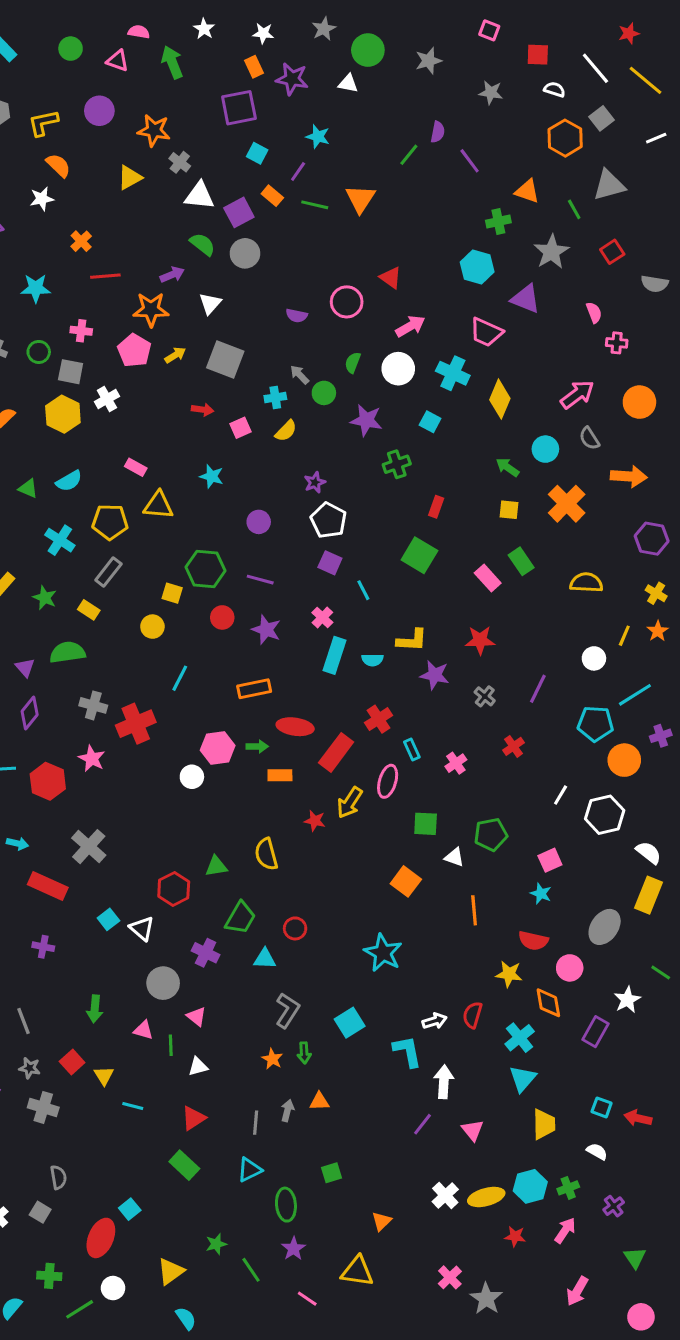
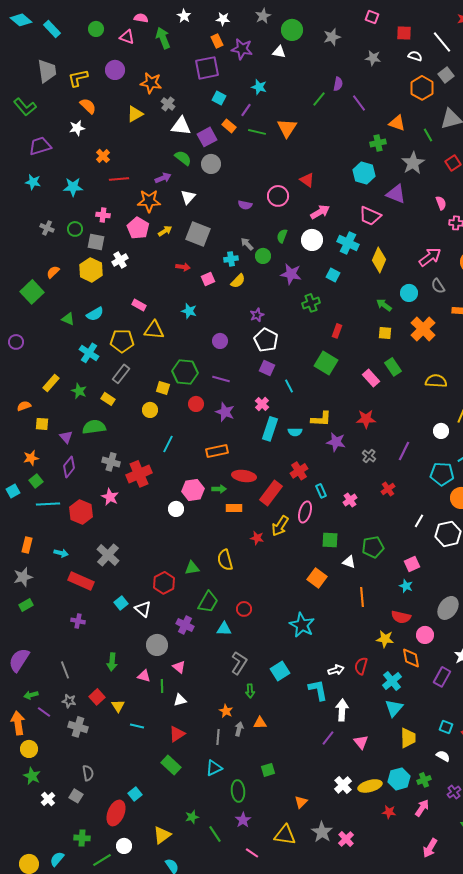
orange star: (272, 1059) -> (226, 711), moved
gray star: (486, 1299) -> (322, 832), moved

